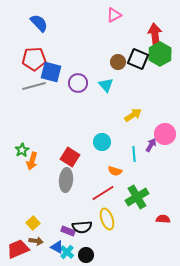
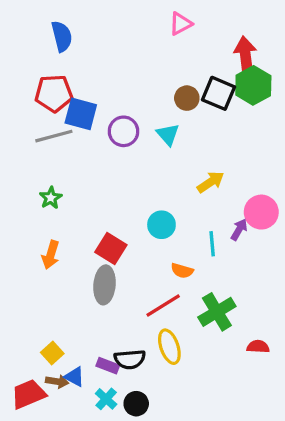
blue semicircle: (39, 23) -> (62, 36), turned 30
green star: (22, 150) -> (51, 198), moved
blue triangle: (57, 247) -> (74, 377), moved

